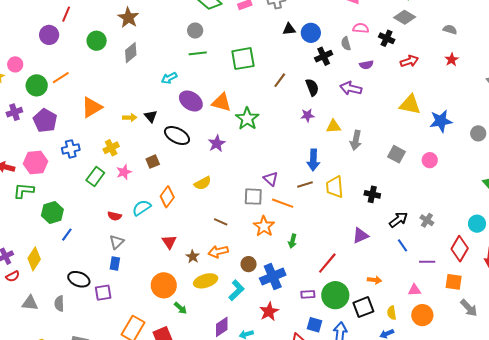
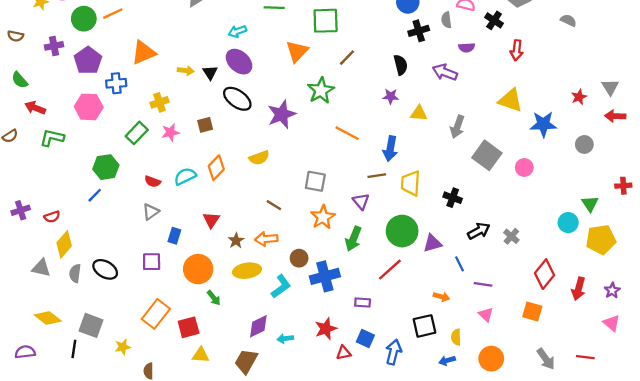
red star: (452, 60) -> (579, 97), moved
red arrow: (409, 61) -> (517, 50), turned 108
brown line: (280, 80) -> (347, 58), moved
purple ellipse: (191, 101) -> (239, 62), moved
orange triangle: (221, 102) -> (297, 51), moved, turned 50
gray arrow: (356, 140) -> (457, 127), moved
purple star: (217, 144) -> (282, 114), size x1.4
blue cross: (71, 149) -> (116, 83), moved
gray square: (396, 154) -> (487, 155), size x1.4
pink hexagon: (35, 162) -> (89, 107), moved
purple triangle: (271, 179) -> (361, 201), moved
orange line: (283, 203) -> (347, 133), moved
green hexagon: (52, 213) -> (106, 167), moved
cyan circle: (477, 224) -> (568, 223), moved
green arrow: (293, 241) -> (353, 239), size x1.5
blue line: (402, 245) -> (460, 264), moved
yellow diamond: (34, 259) -> (64, 244), moved
purple line: (427, 262) -> (483, 284), moved
blue rectangle: (115, 264) -> (174, 236), moved
red semicircle: (13, 276) -> (52, 217), moved
black ellipse: (79, 279) -> (105, 269), moved
pink triangle: (414, 290) -> (486, 315), turned 40
purple square: (103, 293) -> (152, 262), moved
green circle: (335, 295) -> (402, 231), moved
gray arrow: (469, 308) -> (546, 359), moved
red star: (269, 312) -> (326, 329), moved
orange circle: (422, 315) -> (491, 359), moved

